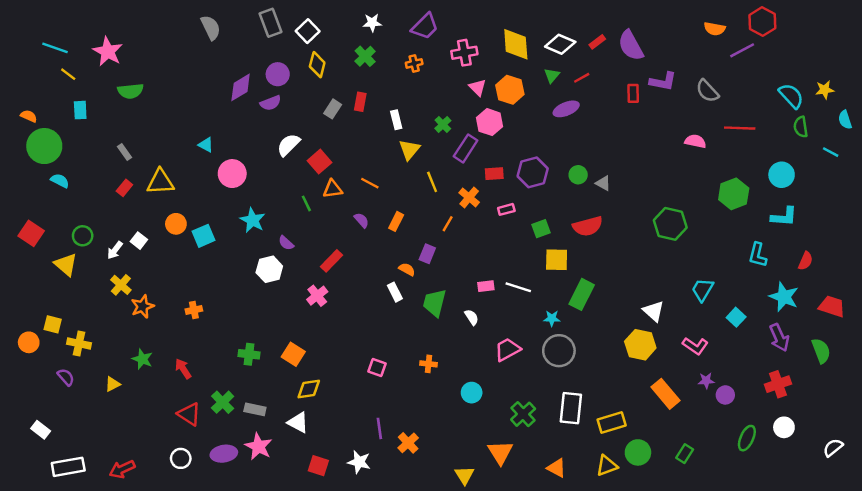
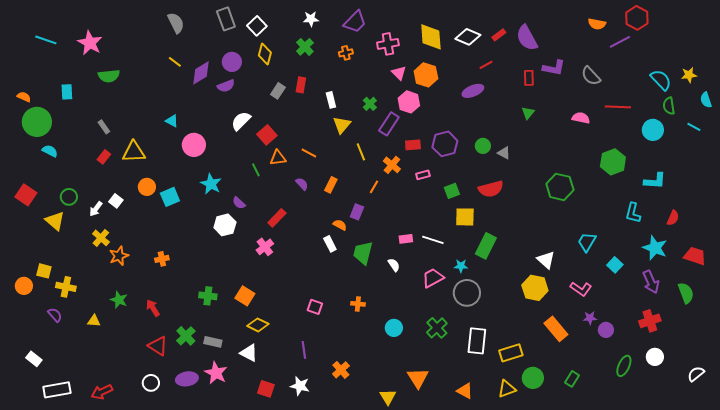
yellow line: (68, 74) -> (175, 62), moved
green triangle: (552, 75) -> (528, 113), moved
cyan circle: (782, 175) -> (653, 130), moved
pink trapezoid: (507, 349) -> (433, 278), moved
yellow triangle: (113, 384) -> (94, 321), turned 32
yellow diamond: (309, 389) -> (258, 325), turned 35
green cross: (523, 414) -> (437, 328), moved
purple line: (379, 428) -> (304, 350), moved

